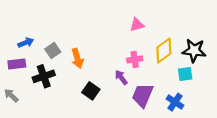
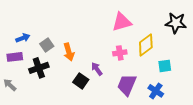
pink triangle: (137, 25) -> (122, 22), size x1.5
black star: (194, 50) -> (176, 23), moved
purple arrow: (121, 77) -> (97, 69), moved

